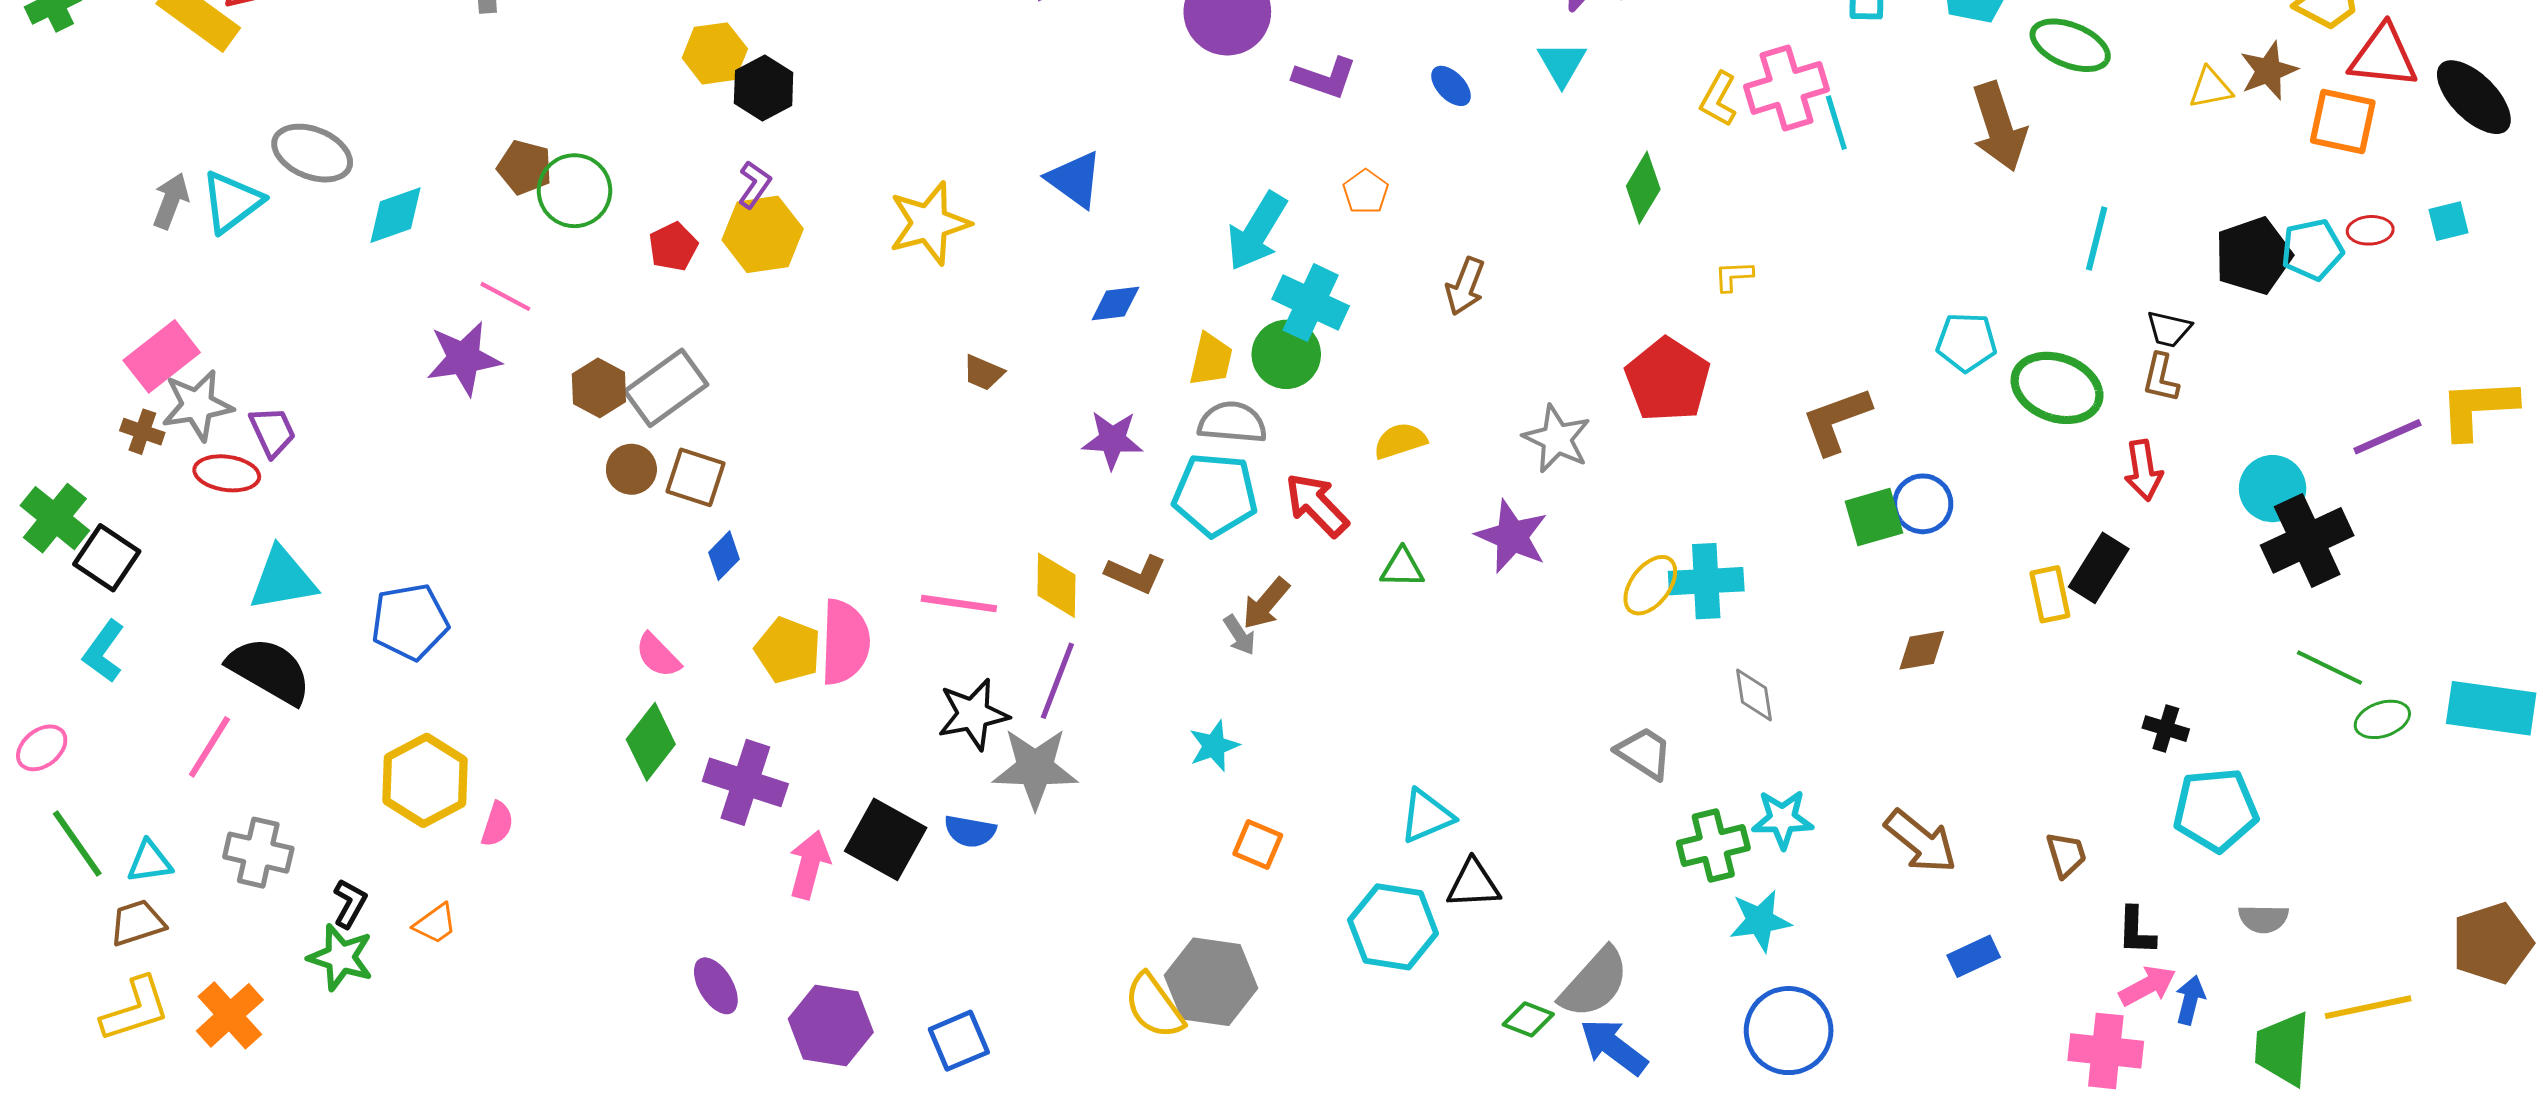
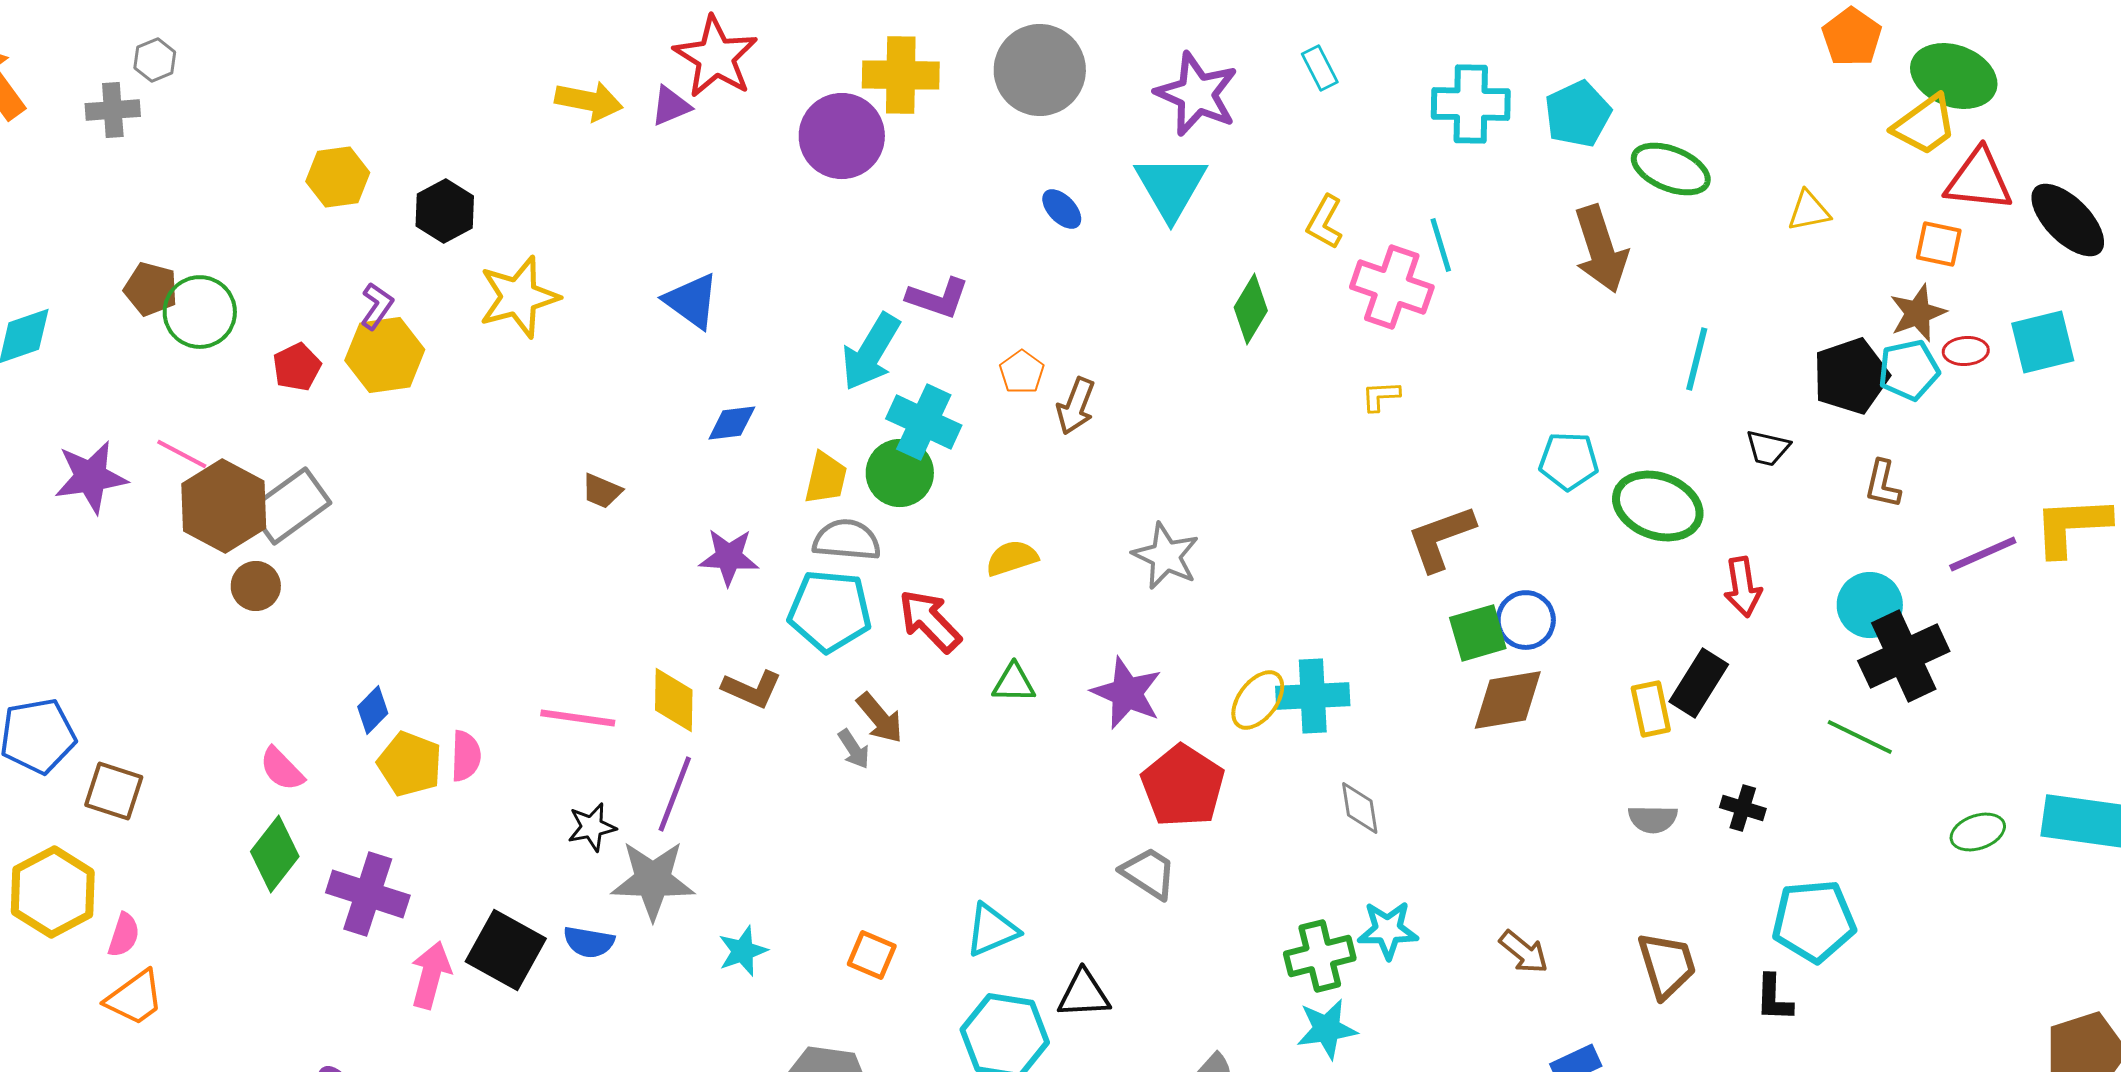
cyan triangle: (1562, 64) -> (1171, 187), size x1.5
brown star: (2268, 71) -> (1918, 313), moved
purple L-shape: (1325, 78) -> (938, 298), moved
black hexagon: (764, 88) -> (445, 211), moved
pink cross: (1787, 88) -> (1392, 287), moved, turned 36
orange square: (2343, 122) -> (1939, 244), size x0.7
orange pentagon: (1366, 192) -> (1022, 372), moved
cyan square: (2448, 221) -> (2043, 342), size x1.6
yellow star: (929, 223) -> (519, 297), moved
yellow L-shape: (1734, 276) -> (1381, 396), moved
pink line: (505, 296) -> (182, 454), moved
brown L-shape: (2161, 378) -> (1883, 484), moved
red pentagon: (1668, 380) -> (1183, 786), moved
brown hexagon: (599, 388) -> (224, 506), size x1.6
brown square: (695, 477) -> (114, 791), moved
purple star: (1512, 536) -> (1127, 693), moved
blue diamond: (724, 556) -> (373, 710), moved
brown arrow: (1266, 603) -> (880, 718), turned -80
pink semicircle: (845, 642) -> (466, 756), size x0.6
brown diamond: (1922, 650) -> (1508, 700), moved, size x1.5
green line: (2329, 668) -> (1860, 737), moved
black star: (973, 714) -> (592, 827), size x0.7
black cross: (2166, 729) -> (1743, 808), moved
cyan star: (1214, 746) -> (743, 951), moved
gray trapezoid: (1644, 753) -> (1149, 873), moved
cyan triangle: (1427, 816) -> (992, 930), moved
brown arrow: (1921, 841) -> (1524, 952), size x0.7
brown trapezoid: (2066, 855) -> (1667, 965), size x1.5
gray semicircle: (2263, 919) -> (1653, 819), moved
cyan star: (1760, 921) -> (1327, 1029), moved
orange trapezoid: (435, 924) -> (135, 998), moved, size x1.4
black L-shape: (2136, 931) -> (1774, 998), moved

